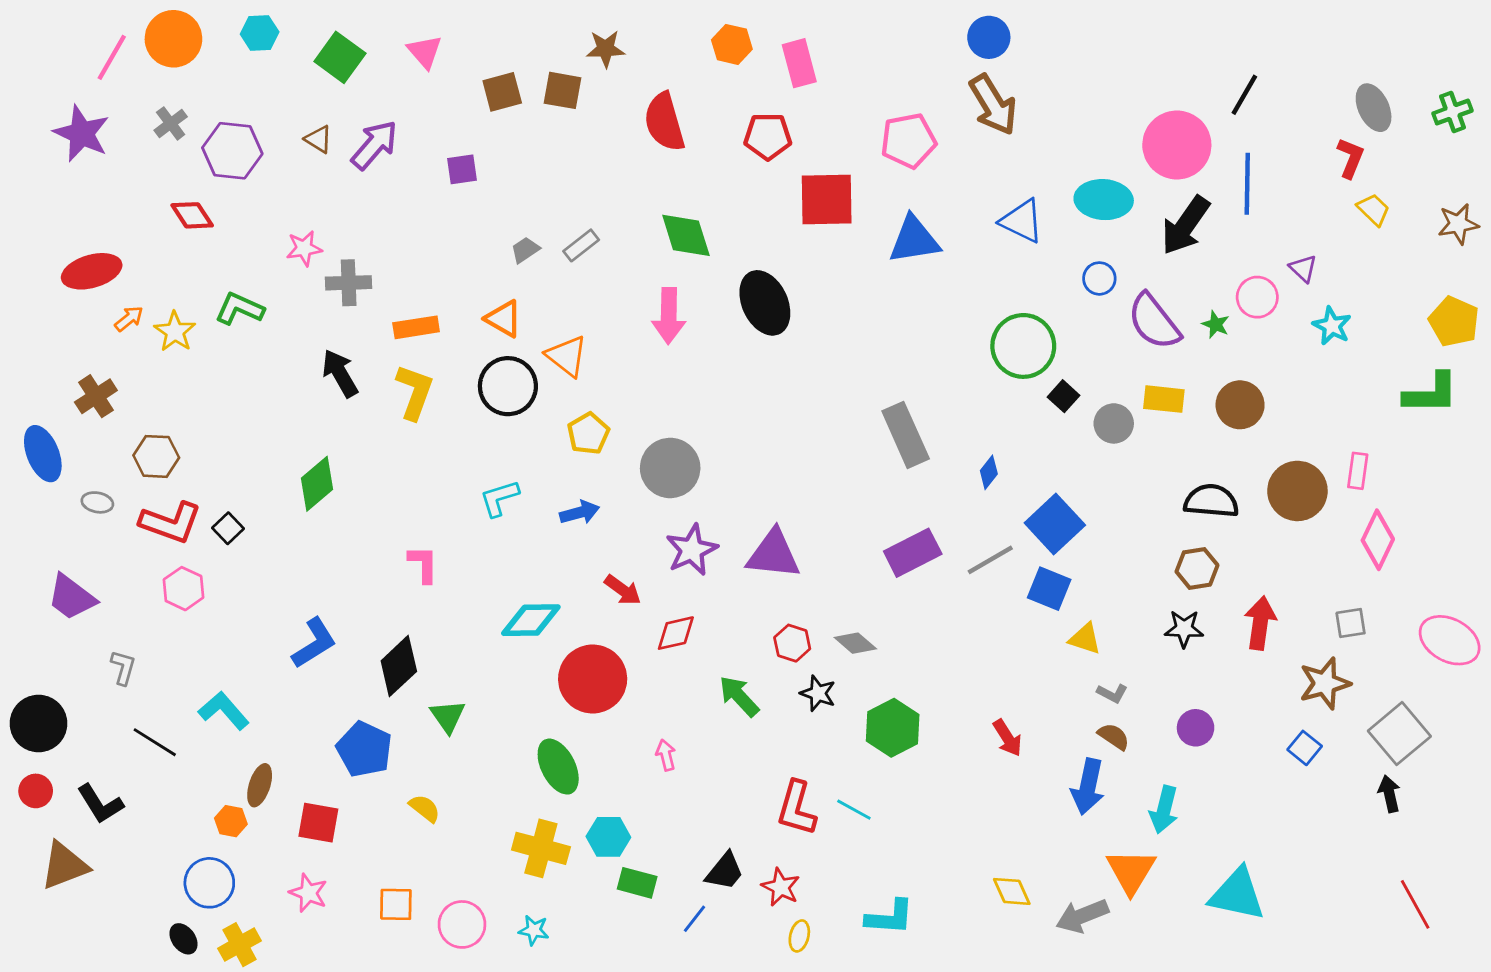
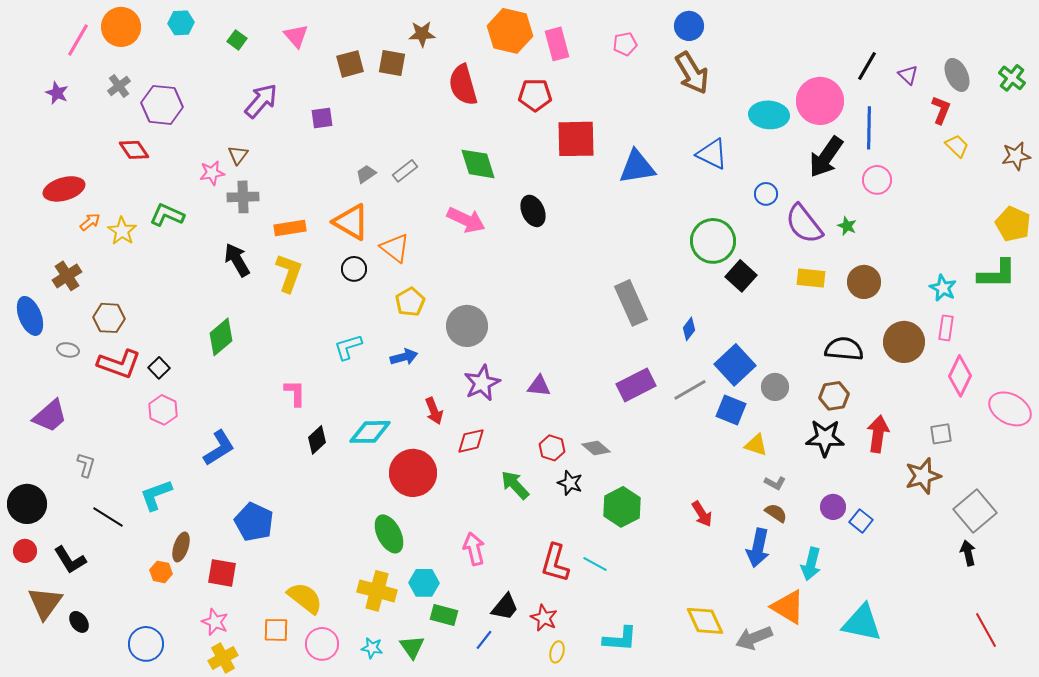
orange hexagon: (732, 44) -> (510, 31), size x1.6
green square: (340, 57) -> (237, 40), size x0.6
green cross: (1452, 112) -> (1012, 78), turned -32
purple star: (82, 133) -> (57, 93), size x0.6
brown triangle: (318, 139) -> (238, 155), moved, turned 35
pink pentagon: (908, 141) -> (625, 44), moved, size x0.6
cyan ellipse: (1104, 200) -> (769, 115), moved
purple triangle: (1303, 268) -> (908, 75), moved
pink circle: (1257, 297) -> (877, 180), moved
black ellipse: (765, 303) -> (533, 211), size x0.7
pink arrow: (669, 316) -> (466, 220), turned -66
orange triangle: (504, 319) -> (351, 222), size x1.4
cyan star: (1332, 326) -> (943, 288), moved
black circle: (508, 386) -> (354, 269), size x0.6
black square: (1063, 396) -> (741, 276), size x1.4
gray circle: (1114, 423) -> (775, 387), moved
purple triangle: (773, 554) -> (539, 386), size x0.6
pink hexagon: (184, 589) -> (163, 410), moved
red arrow: (623, 590) -> (434, 411), turned 32
purple trapezoid: (72, 597) -> (50, 416), turned -78
black star: (1184, 629) -> (825, 438), size x1.4
pink ellipse: (1450, 640) -> (1010, 409), moved
black diamond: (399, 666) -> (317, 440), moved, size x0.7
cyan L-shape: (224, 711) -> (156, 495), turned -69
green triangle: (448, 716) -> (412, 647), moved
blue square: (1305, 748) -> (861, 521), moved
pink arrow: (666, 755) -> (474, 549), moved, size x1.5
yellow semicircle: (425, 808) -> (305, 598), moved, size x1.6
brown triangle: (64, 866) -> (45, 603), turned -33
orange triangle: (1131, 871) -> (788, 607), turned -30
blue circle: (209, 883) -> (146, 644), moved
yellow diamond: (1012, 891) -> (705, 621), size x1.4
black ellipse: (184, 939) -> (79, 622), moved
yellow cross: (239, 945) -> (223, 658), moved

